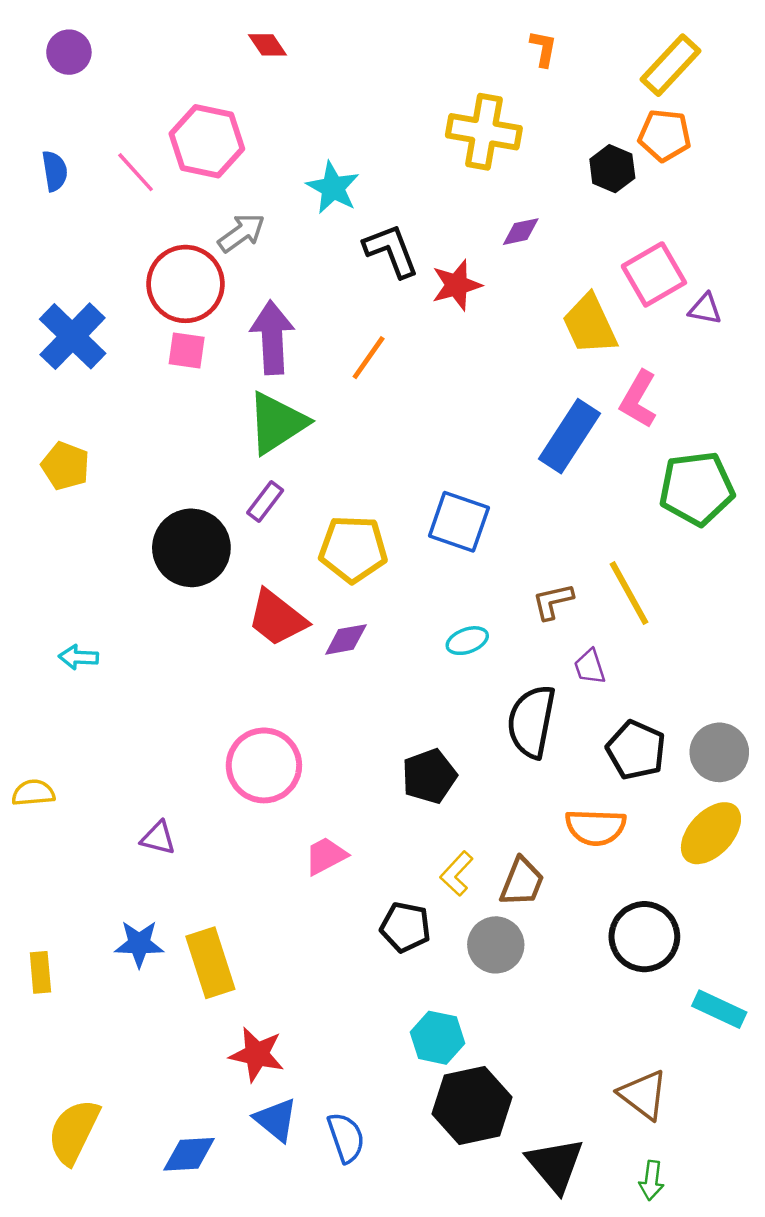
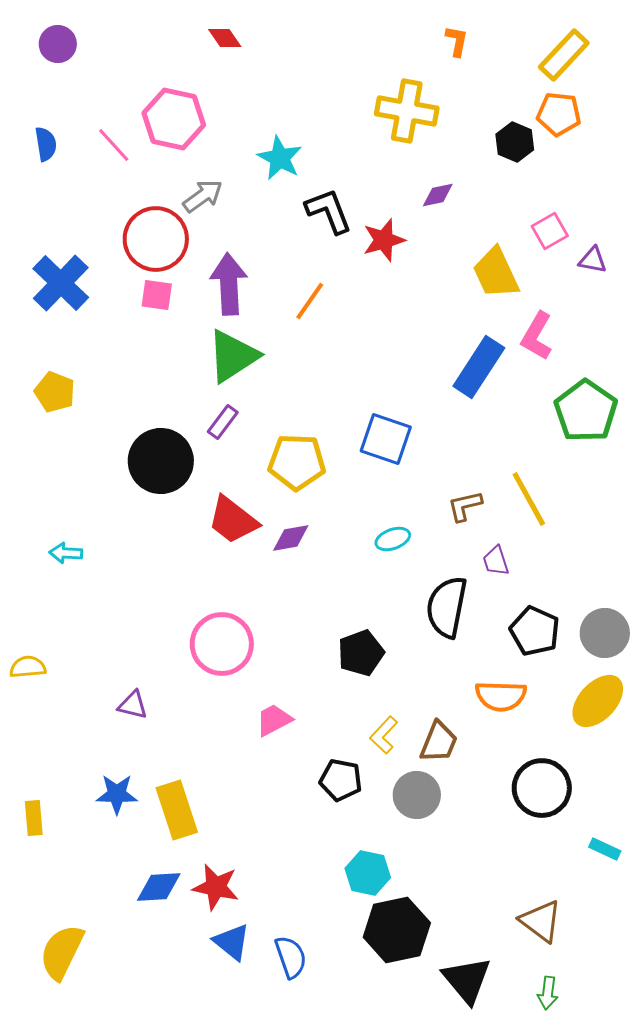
pink square: (654, 274) -> (550, 231), size x0.7
green pentagon: (697, 488) -> (586, 411), turned -30
cyan rectangle: (719, 1009) -> (605, 849), size x0.7
blue diamond: (189, 1154) -> (159, 887), moved

